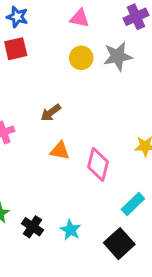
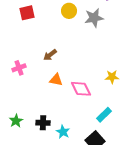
yellow circle: (81, 58) -> (69, 11), moved
pink diamond: (98, 164) -> (81, 89), turned -40
black cross: (32, 227) -> (43, 123), moved, turned -32

